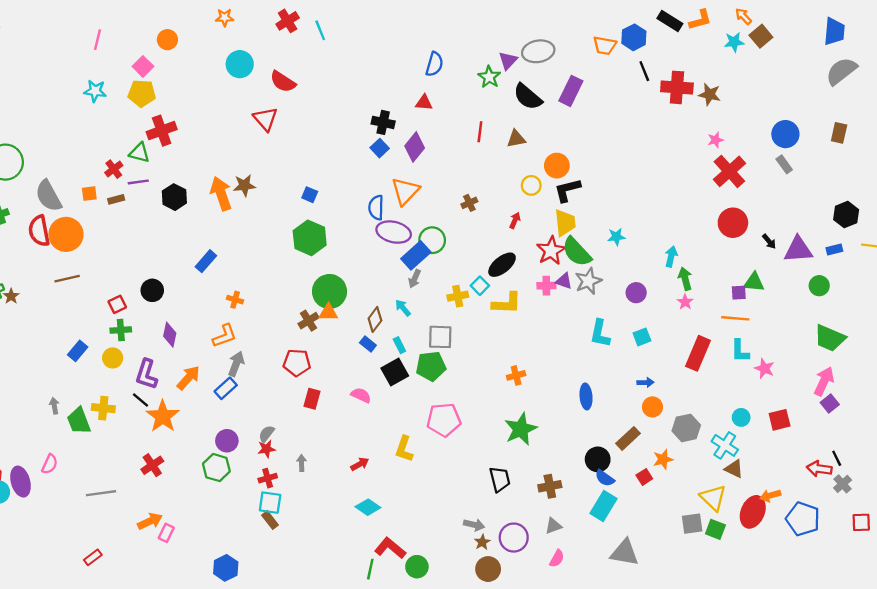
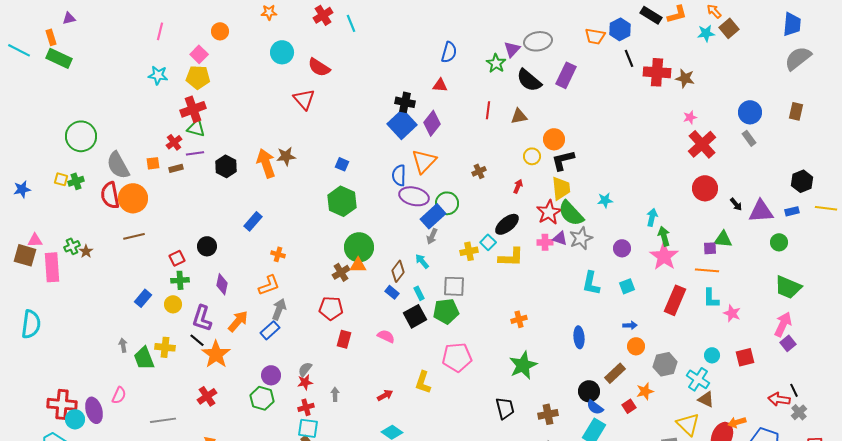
red cross: (162, 131) -> (193, 109), moved
blue square: (380, 148) -> (402, 124), size x1.8
pink star: (685, 302) -> (664, 256), size x2.0

